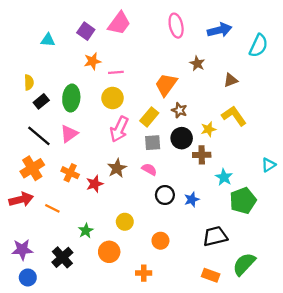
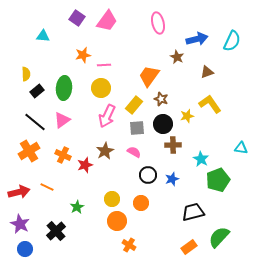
blue arrow: (220, 30) -> (197, 39), moved
purple square: (86, 31) -> (77, 18), moved
brown cross: (202, 155) -> (173, 145), moved
cyan triangle: (269, 165) -> (241, 148), turned 40
red arrow: (21, 199) -> (19, 192), moved
orange circle: (160, 241) -> (141, 203), moved
purple star: (22, 250) -> (20, 224), turned 30
orange circle: (109, 252) -> (117, 221), moved
orange cross: (144, 273) -> (129, 245), turned 32
orange rectangle: (211, 275) -> (189, 247), turned -56

